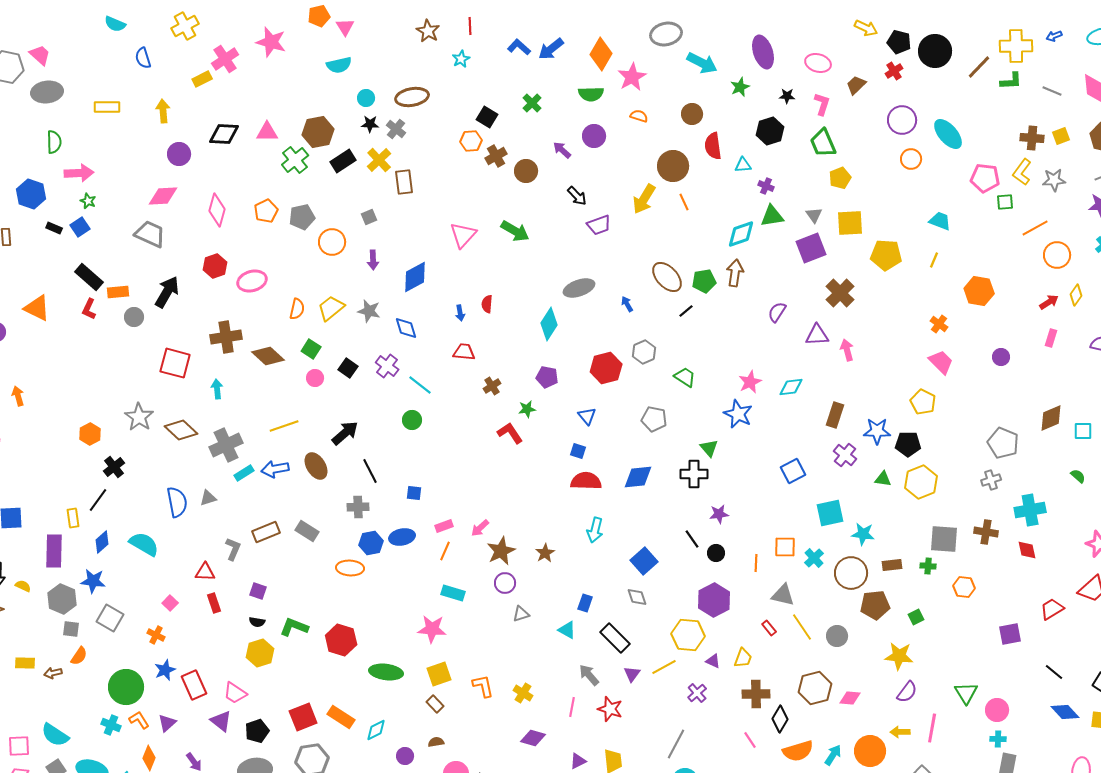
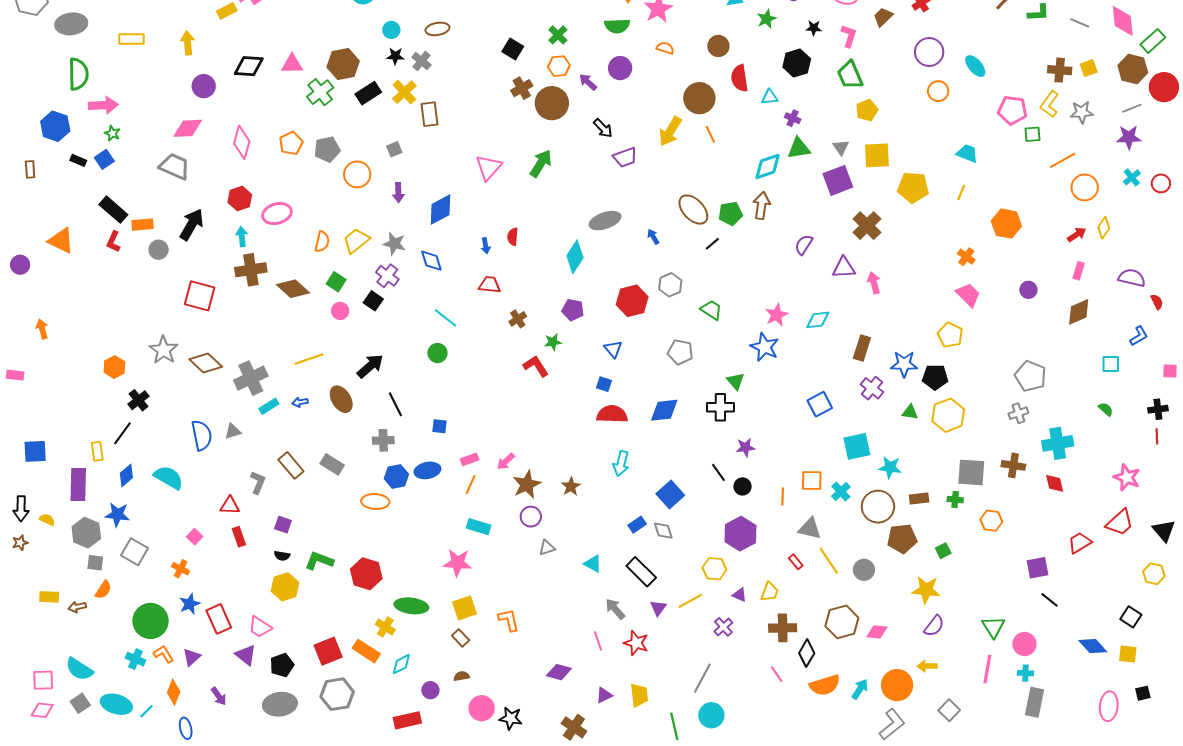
brown ellipse: (412, 97) -> (437, 29), size x0.7
cyan ellipse: (948, 134) -> (975, 66), size x0.7
orange hexagon: (471, 141) -> (559, 66), moved
green semicircle: (54, 142) -> (78, 74), size x1.4
brown circle: (526, 171) -> (552, 103), size x1.4
green arrow: (515, 231) -> (541, 163), turned -88
purple cross: (387, 366) -> (387, 276), moved
cyan arrow: (217, 389) -> (242, 237), moved
brown diamond: (1051, 418) -> (1079, 312), moved
blue arrow: (275, 469) -> (300, 402), size x0.6
brown rectangle: (266, 532) -> (291, 465), turned 72
blue rectangle: (585, 603) -> (637, 525), moved, turned 36
yellow hexagon: (688, 635) -> (714, 569), size x0.7
black line: (1054, 672) -> (1050, 600), moved
yellow cross: (523, 693) -> (385, 627), moved
pink line: (572, 707) -> (598, 641), turned -30
pink line: (932, 728) -> (987, 669), moved

